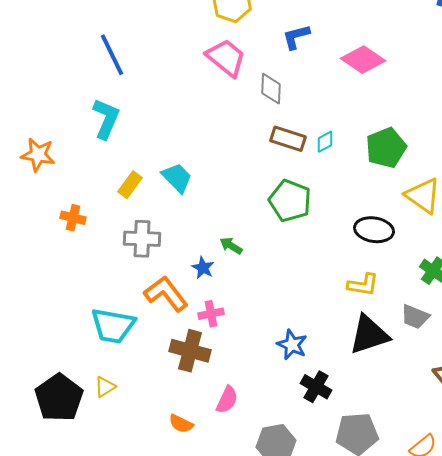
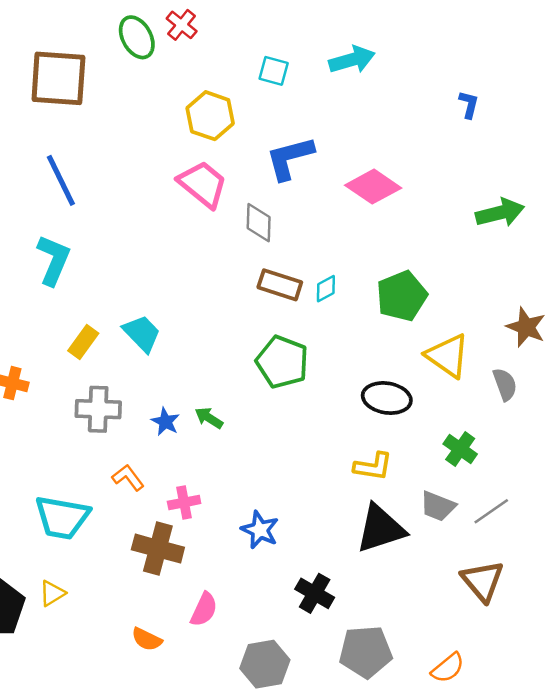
blue L-shape: (296, 37) -> (290, 158), size x1.4
blue star: (203, 268) -> (165, 422), moved
orange L-shape: (166, 294) -> (128, 478), size x0.6
blue star: (292, 345) -> (260, 530), moved

